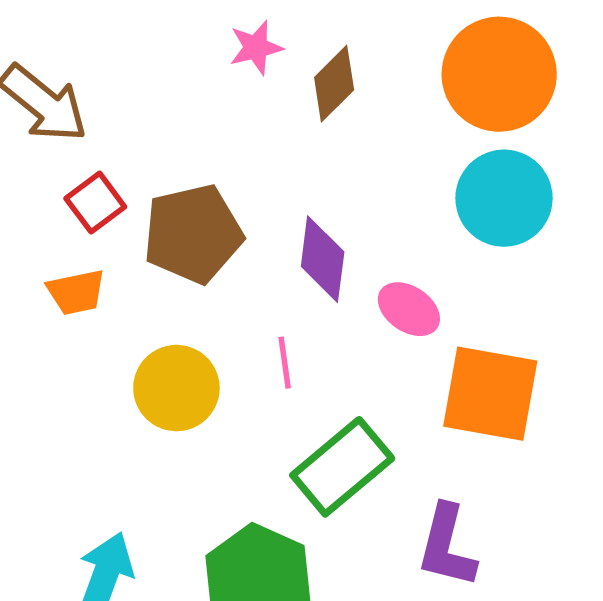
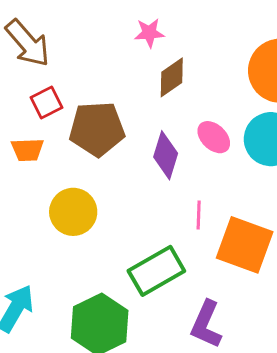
brown diamond: (334, 84) -> (172, 77), moved
pink ellipse: (409, 309) -> (214, 137), moved
pink line: (285, 363) -> (199, 215), moved

